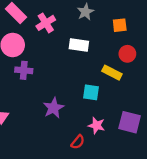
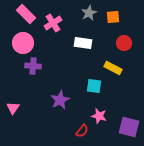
orange square: (120, 25) -> (113, 17), moved
red circle: (127, 54) -> (124, 43), moved
purple square: (130, 122) -> (129, 127), moved

